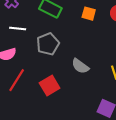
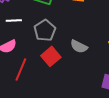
red square: (50, 85) -> (51, 56), moved

